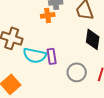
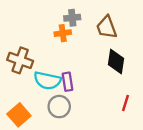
gray circle: (77, 72) -> (59, 107), moved

